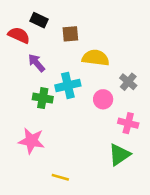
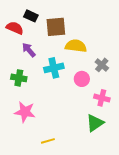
brown square: (70, 34) -> (56, 27), size x1.5
green cross: (43, 98) -> (19, 78), moved
yellow line: (60, 177) -> (48, 141), turned -32

